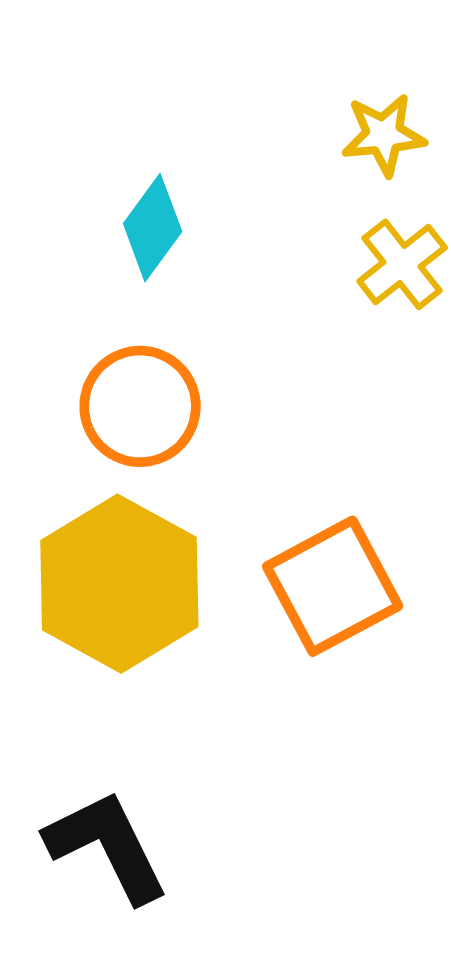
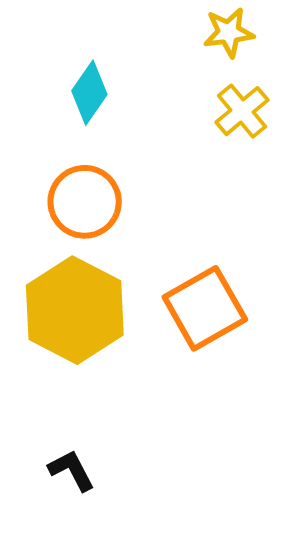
black L-shape: (107, 846) -> (72, 470), size x0.6

